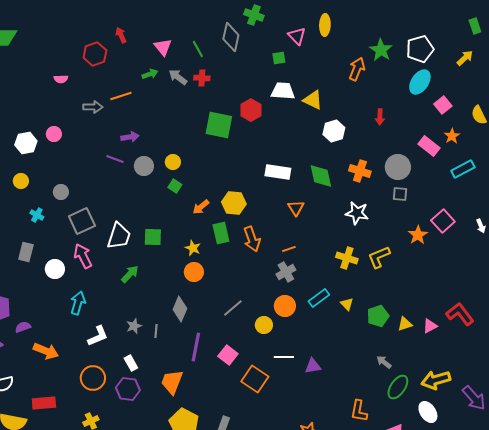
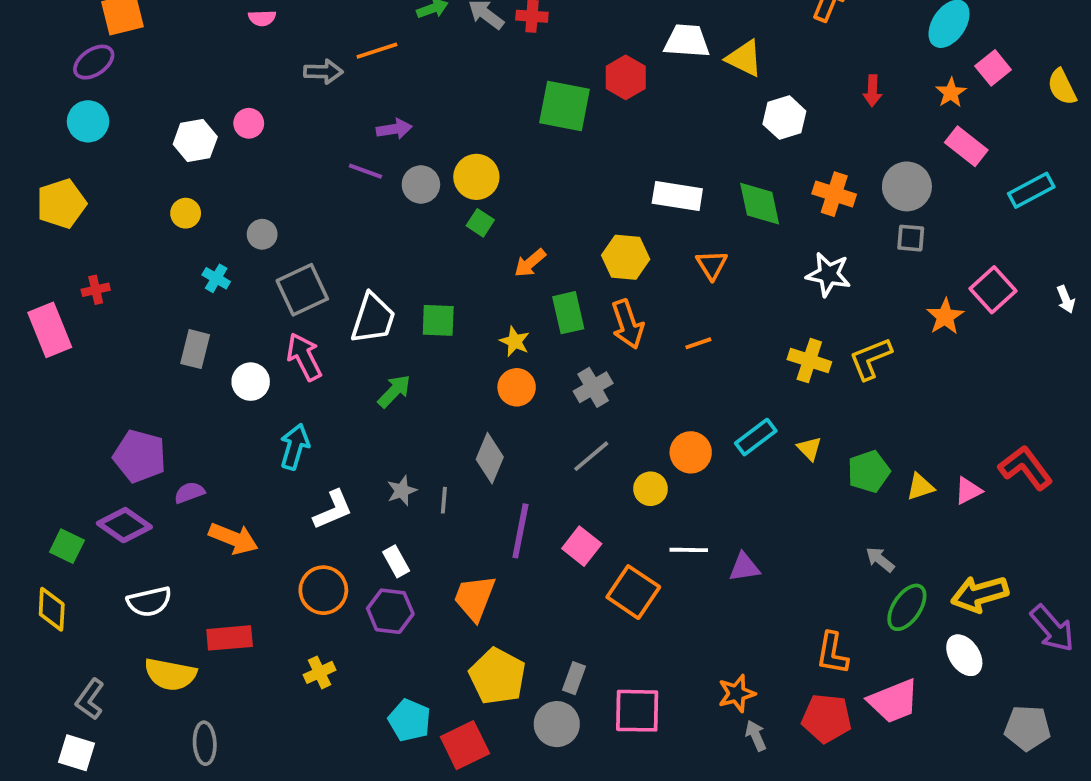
orange star: (452, 136) -> (951, 93), moved
yellow circle: (173, 162) -> (476, 177), size x1.5
yellow hexagon: (234, 203) -> (626, 257), moved
gray cross: (286, 272) -> (593, 387), moved

